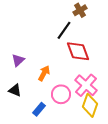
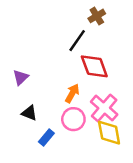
orange arrow: (44, 73) -> (72, 93), moved
black triangle: (15, 90) -> (29, 113), moved
yellow diamond: (90, 105) -> (109, 133), turned -30

